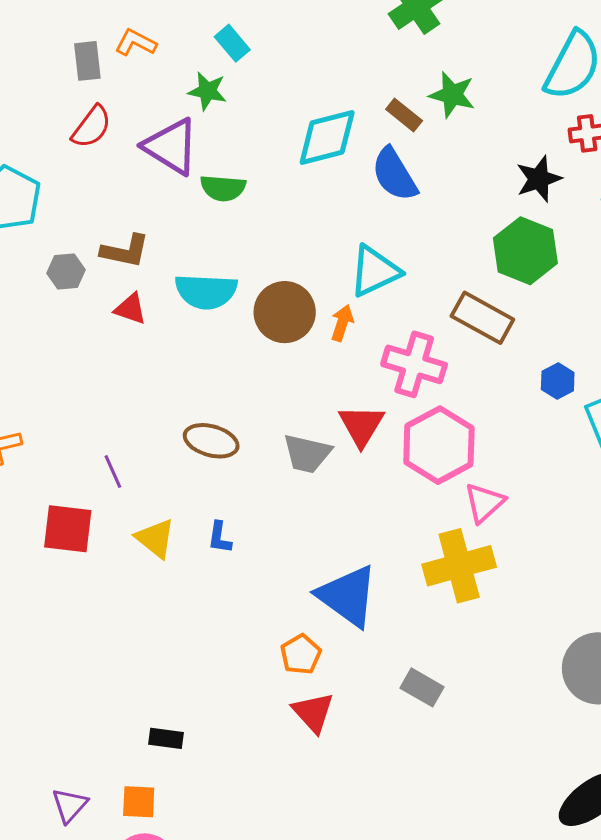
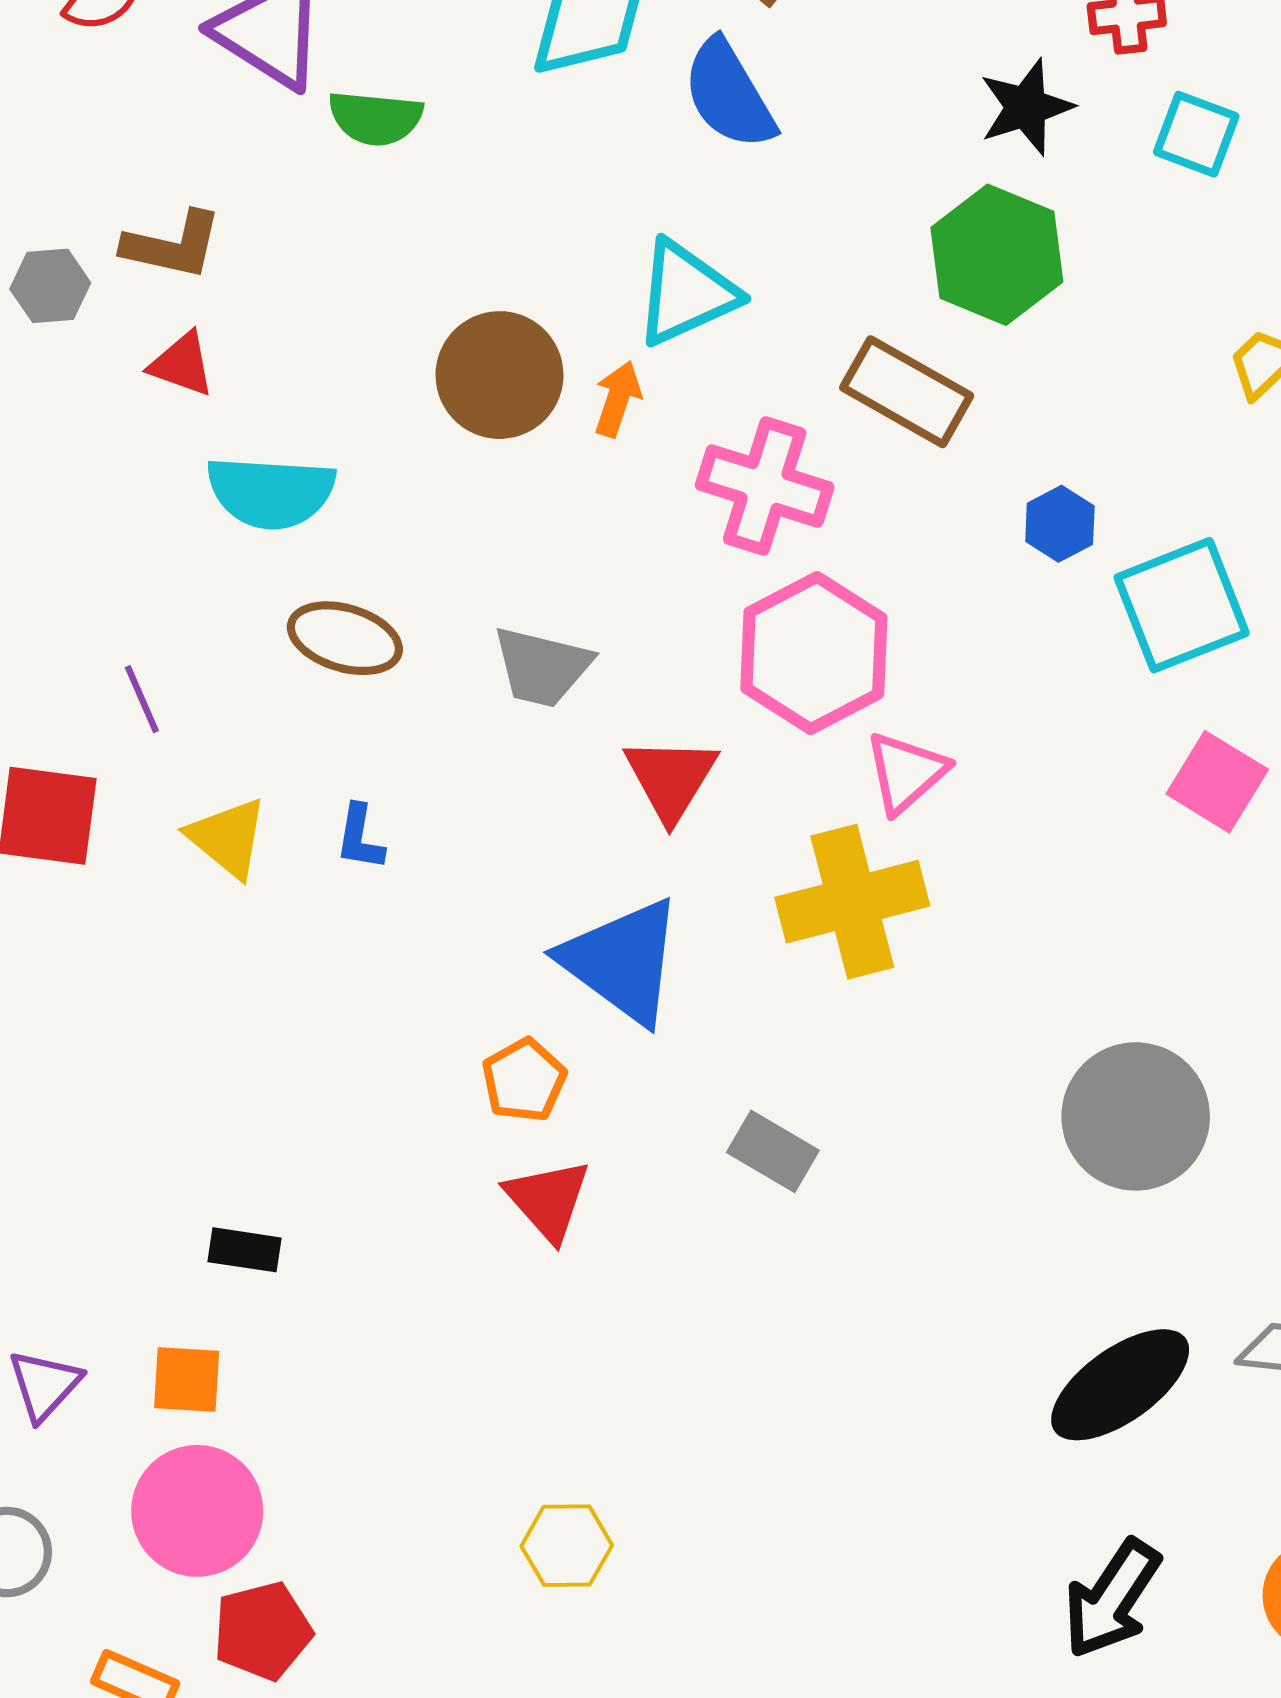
cyan semicircle: (206, 291) -> (271, 492), moved
red triangle: (361, 425) -> (671, 779), moved

